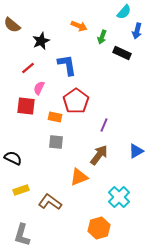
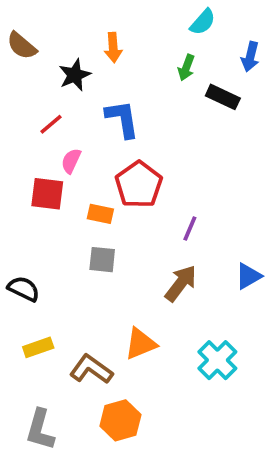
cyan semicircle: (124, 12) -> (203, 22), moved
orange arrow: (79, 26) -> (113, 48), moved, turned 63
orange triangle: (79, 177) -> (141, 344), moved
orange hexagon: (99, 228) -> (120, 420), moved

